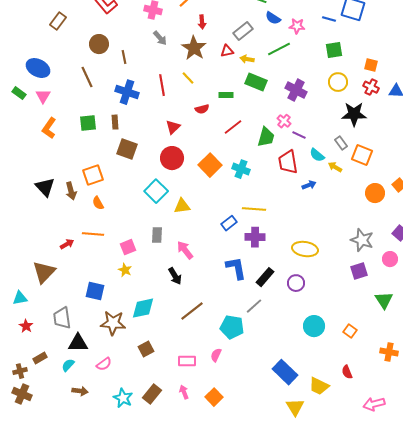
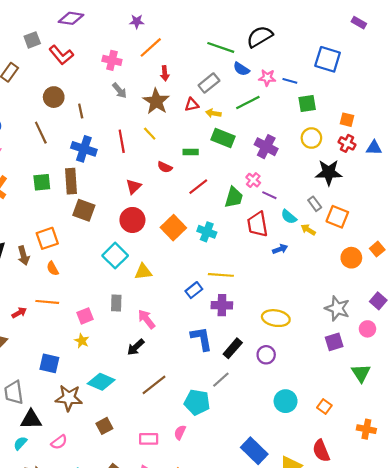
blue line: (329, 19) -> (290, 81), moved
red semicircle: (202, 109) -> (165, 167), turned 40
brown rectangle: (115, 122) -> (71, 181), size x1.6
black arrow: (175, 276) -> (136, 347), turned 78
cyan diamond: (143, 308) -> (101, 382), turned 35
red semicircle: (347, 372) -> (321, 451), size x1.5

